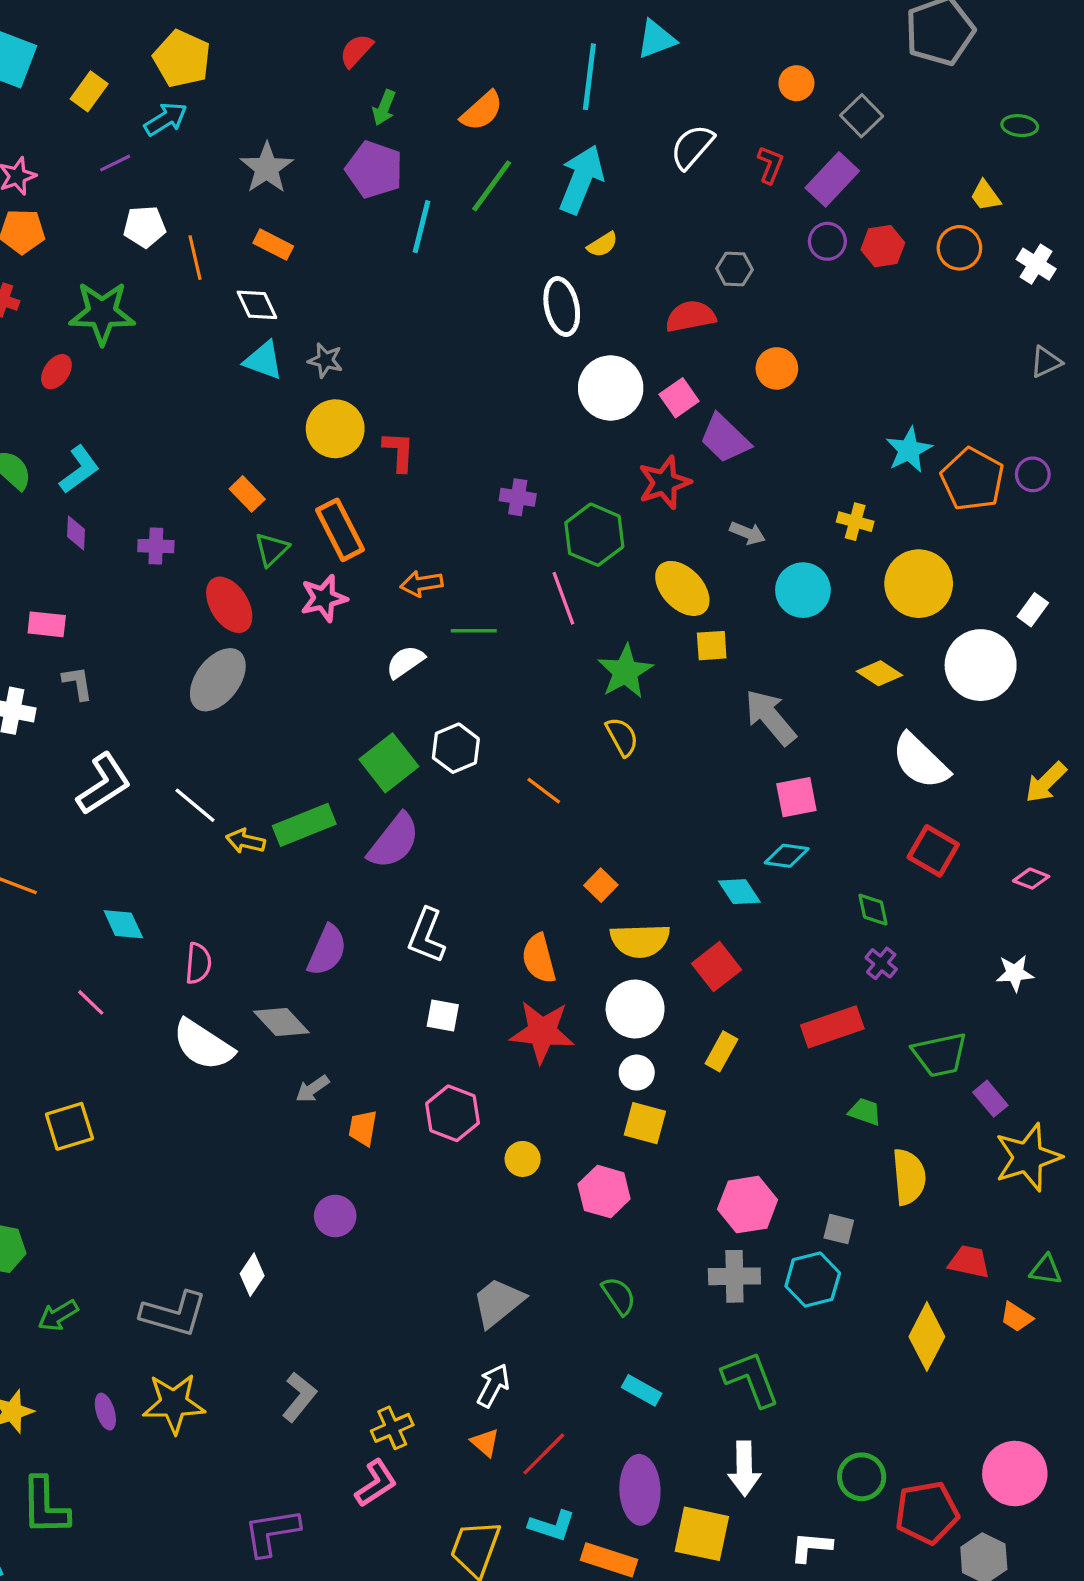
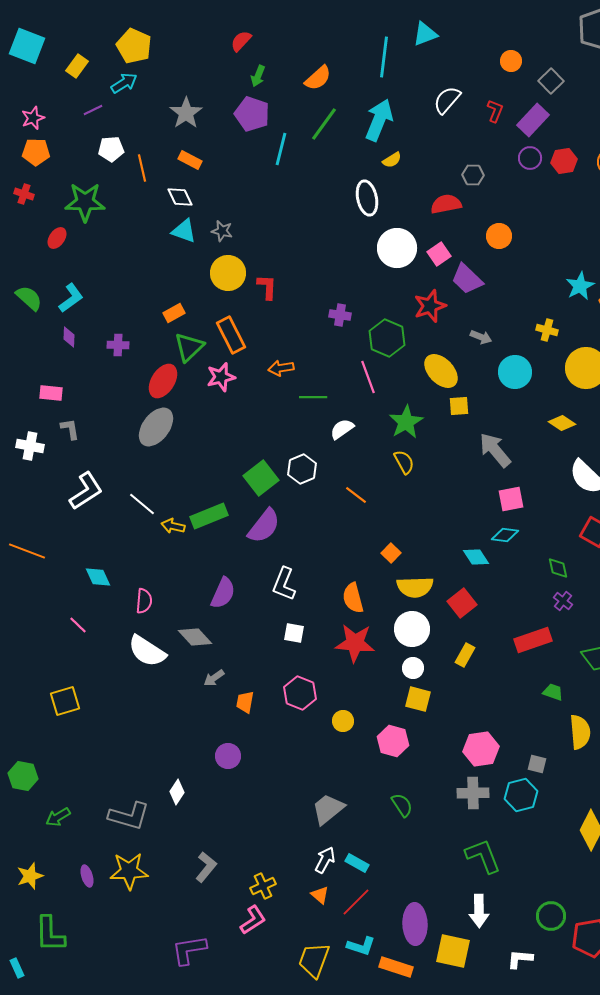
orange rectangle: (247, 494) -> (174, 313), turned -75
green triangle: (272, 549) -> (189, 347), size x1.4
red ellipse: (229, 605) -> (163, 381), turned 64
white semicircle: (405, 662) -> (342, 429), moved
cyan rectangle: (642, 1390) -> (357, 863), moved

